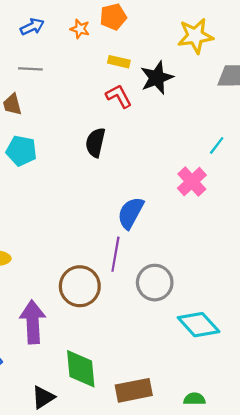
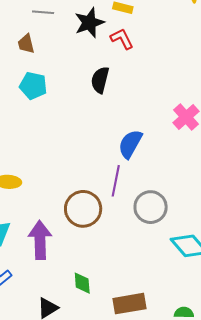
black star: (157, 78) -> (89, 23), moved
green diamond: (81, 369) -> (82, 283), size x0.6

